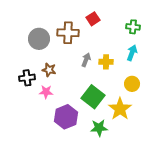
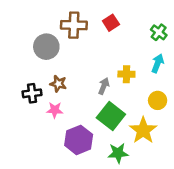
green cross: (133, 27) -> (159, 32), turned 32
brown cross: (68, 33) -> (74, 25), moved
gray arrow: (86, 60) -> (104, 86), moved

